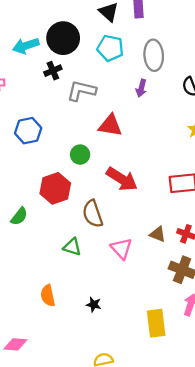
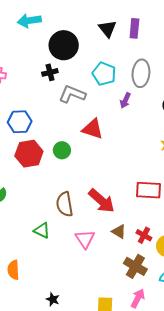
cyan arrow: (26, 46) -> (29, 21), moved
cyan pentagon: (110, 48) -> (104, 74), moved
red arrow: (122, 179) -> (102, 201), moved
red hexagon: (55, 188) -> (29, 154), moved
black star: (94, 305) -> (53, 299), moved

